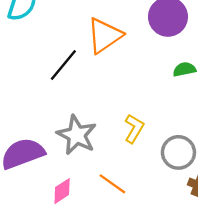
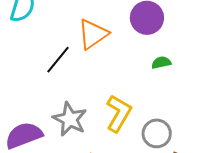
yellow L-shape: (134, 129) -> (119, 113), size x1.5

